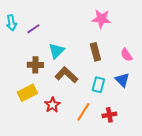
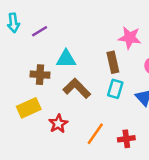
pink star: (101, 19) -> (130, 38), moved
cyan triangle: (56, 51) -> (66, 59), turned 42
cyan rectangle: (98, 85) -> (115, 89), moved

